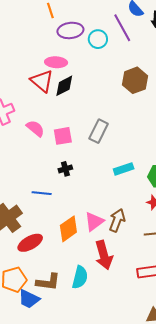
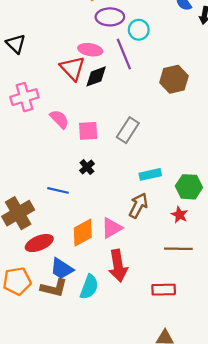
purple line: (122, 28) -> (124, 54), moved
black cross: (65, 169) -> (87, 167), turned -32
brown arrow: (117, 220) -> (138, 206), moved
blue trapezoid: (29, 299) -> (62, 269), moved

